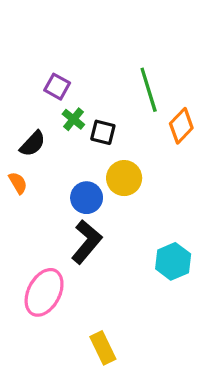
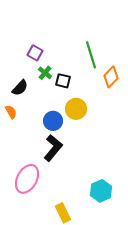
cyan hexagon: (173, 261) -> (101, 191), moved

